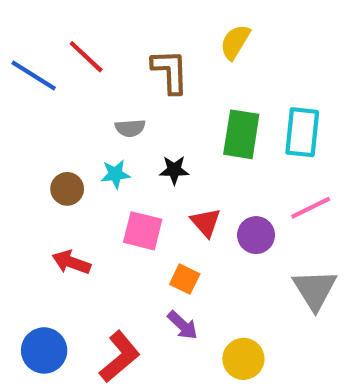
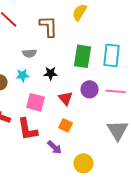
pink line: (311, 208) -> (116, 91), turned 30
purple circle: (256, 235) -> (90, 89), moved
orange square: (185, 279) -> (66, 125), moved
red L-shape: (120, 357) -> (28, 129), moved, turned 120

